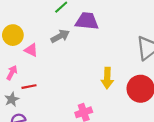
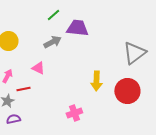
pink triangle: (31, 50) -> (38, 68), moved

